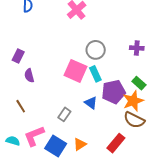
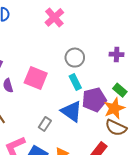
pink square: (76, 71) -> (36, 78), moved
blue triangle: (91, 103) -> (72, 111), size x1.6

